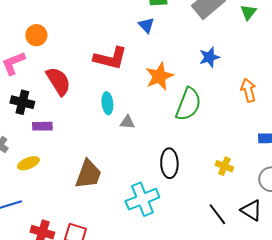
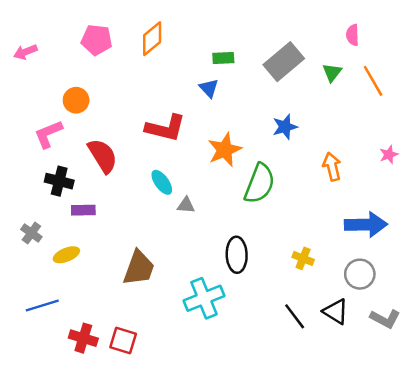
cyan ellipse: (107, 103) -> (162, 182), turned -30

